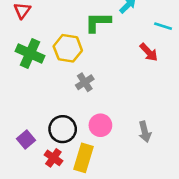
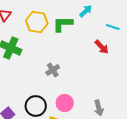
yellow hexagon: (68, 48) -> (37, 22), moved

